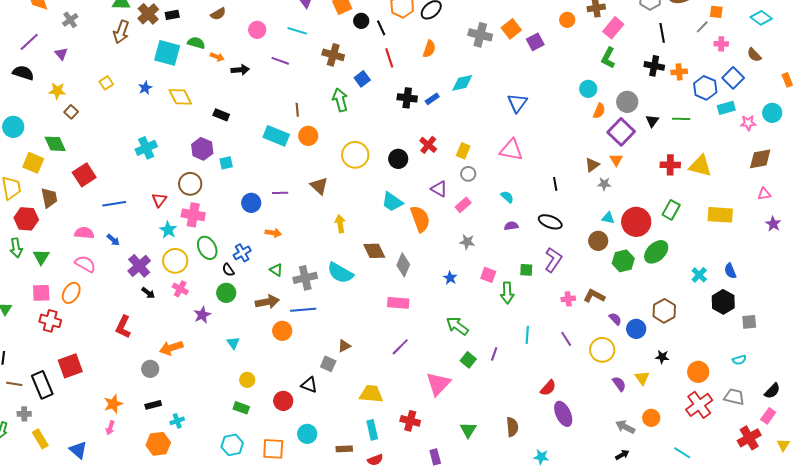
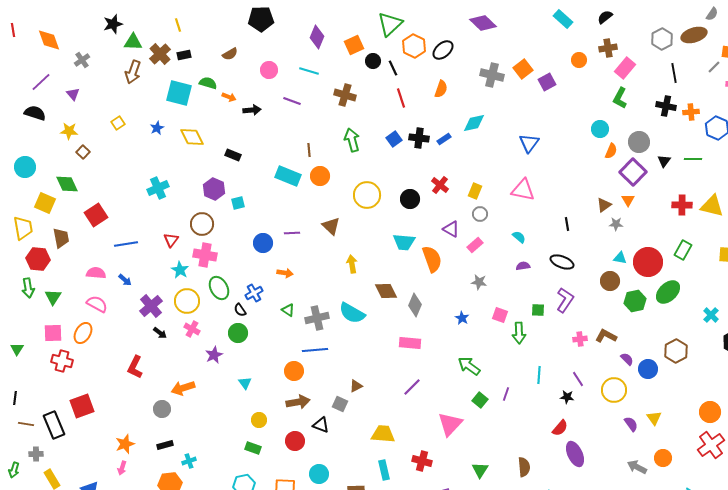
blue square: (362, 79) -> (394, 139), moved
cyan trapezoid: (392, 202) -> (404, 242), turned -30
brown arrow: (267, 302) -> (298, 402), moved
black star: (662, 357) -> (567, 397), moved

